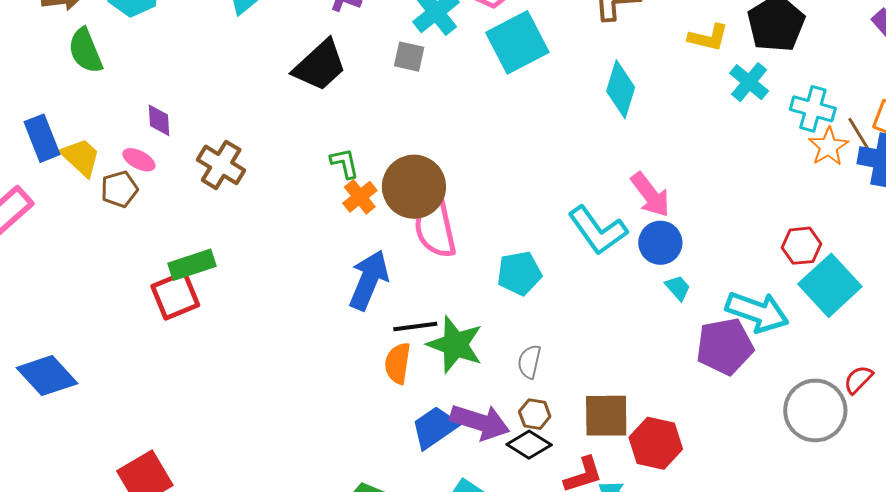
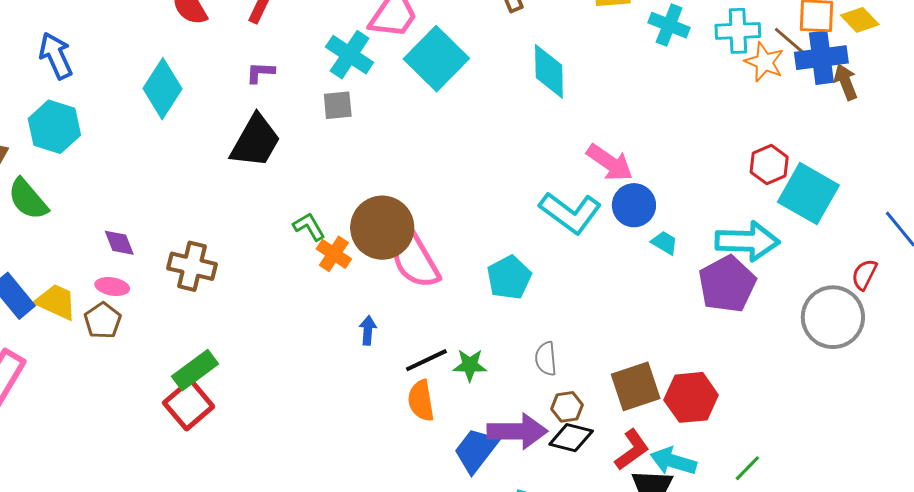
blue arrow: (369, 280) -> (368, 330), size x0.5
green star: (455, 345) -> (470, 365), size x0.6

